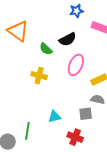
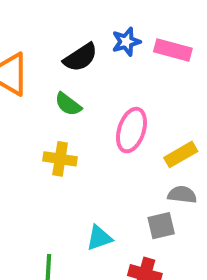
blue star: (76, 11) -> (126, 42), moved
black semicircle: (68, 39) -> (81, 57), moved

